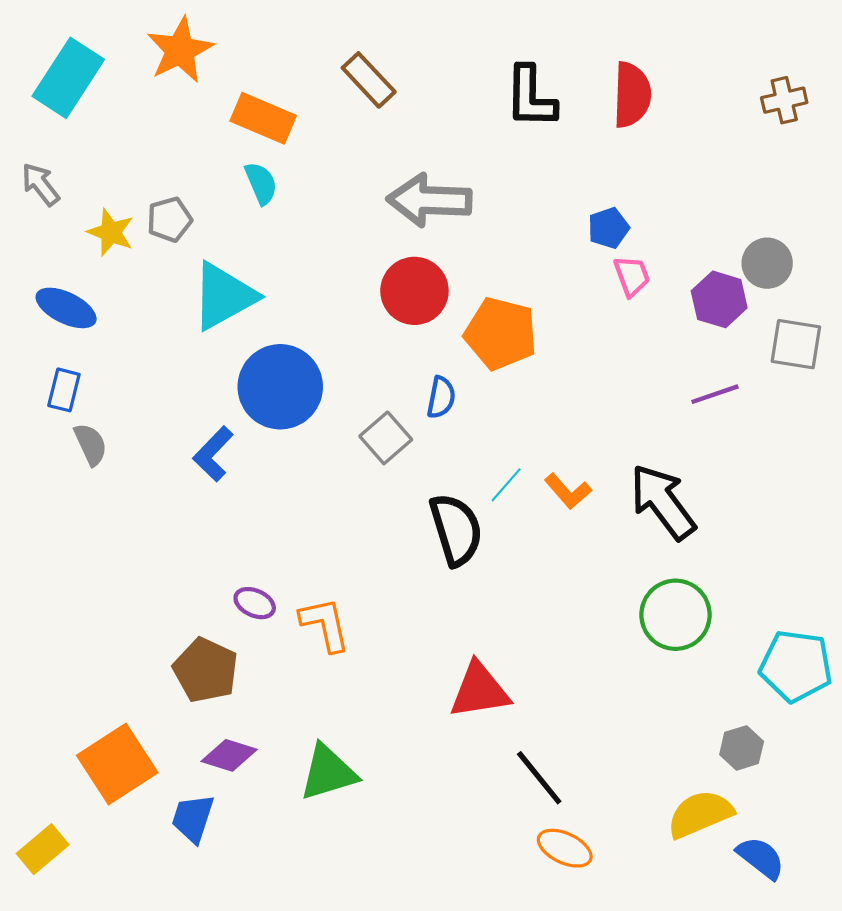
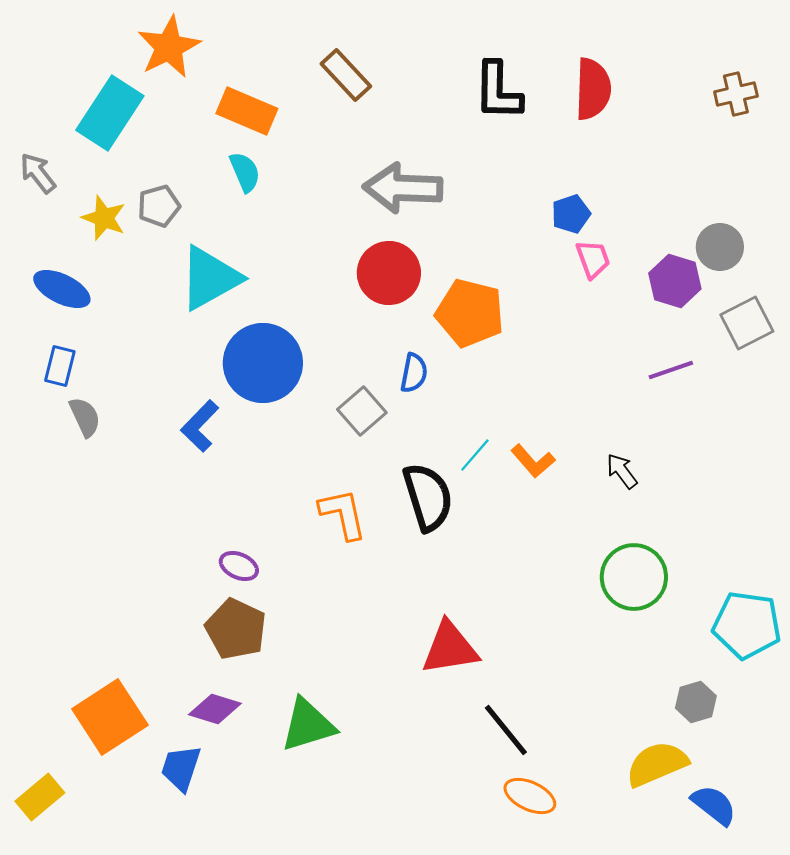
cyan rectangle: (68, 78) -> (110, 113), moved
gray square: (796, 344) -> (747, 323), turned -36
black arrow: (663, 502) -> (622, 471), size x0.5
orange L-shape: (325, 624) -> (343, 514), moved
brown pentagon: (206, 670) -> (236, 629), moved

